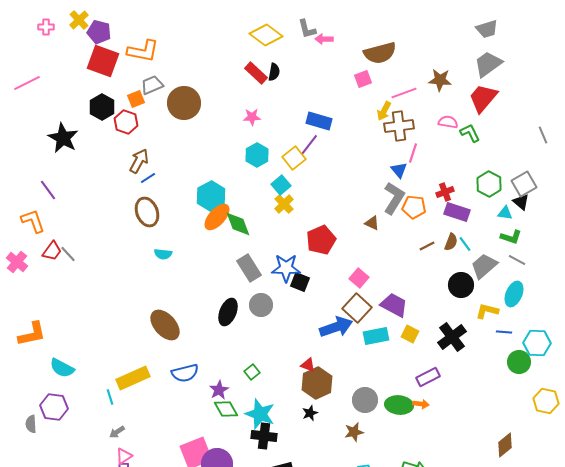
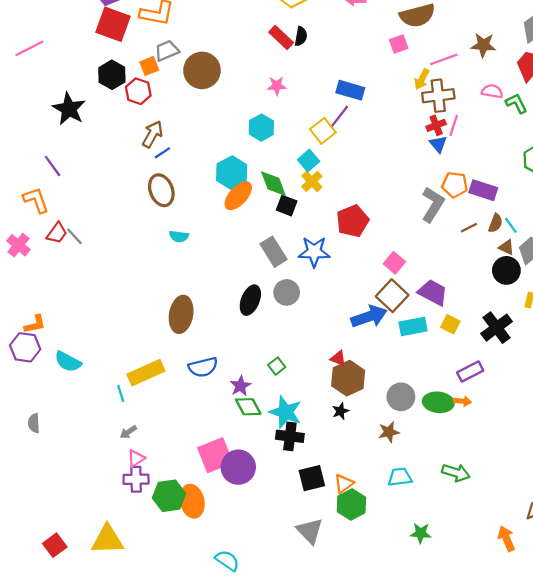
cyan hexagon: (257, 155) -> (261, 128), moved
red cross: (445, 192) -> (436, 125), moved
gray L-shape: (394, 198) -> (433, 204), moved
purple rectangle: (457, 212) -> (483, 190), moved
brown triangle: (372, 223) -> (506, 247), moved
green diamond: (238, 224) -> (273, 184), moved
black square: (300, 282) -> (287, 206), moved
brown ellipse: (165, 325) -> (181, 314), turned 52
orange L-shape: (32, 334) -> (35, 324), size x0.7
purple hexagon: (54, 407) -> (25, 347), moved

